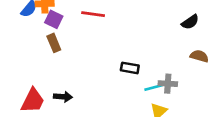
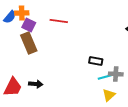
brown rectangle: (54, 43) -> (29, 43), size x1.5
black rectangle: (130, 68) -> (96, 61), moved

